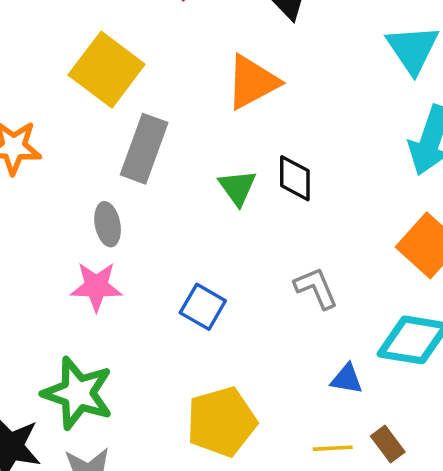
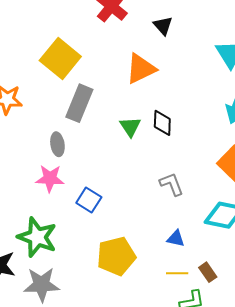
blue square: (203, 307) -> (89, 200), moved
blue triangle: (347, 379) -> (176, 239), moved

